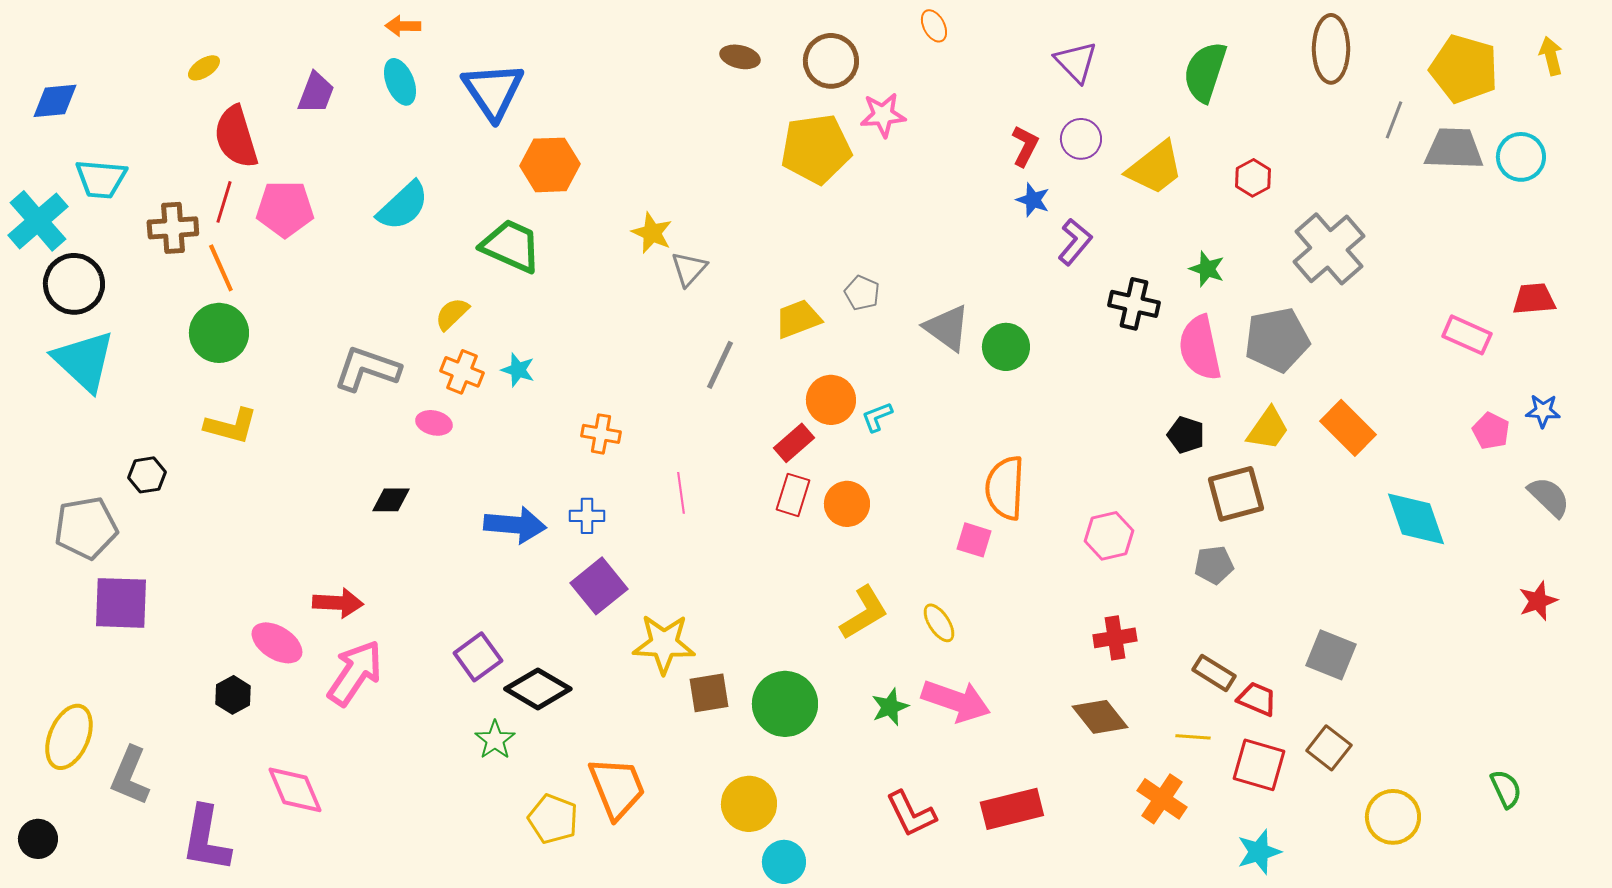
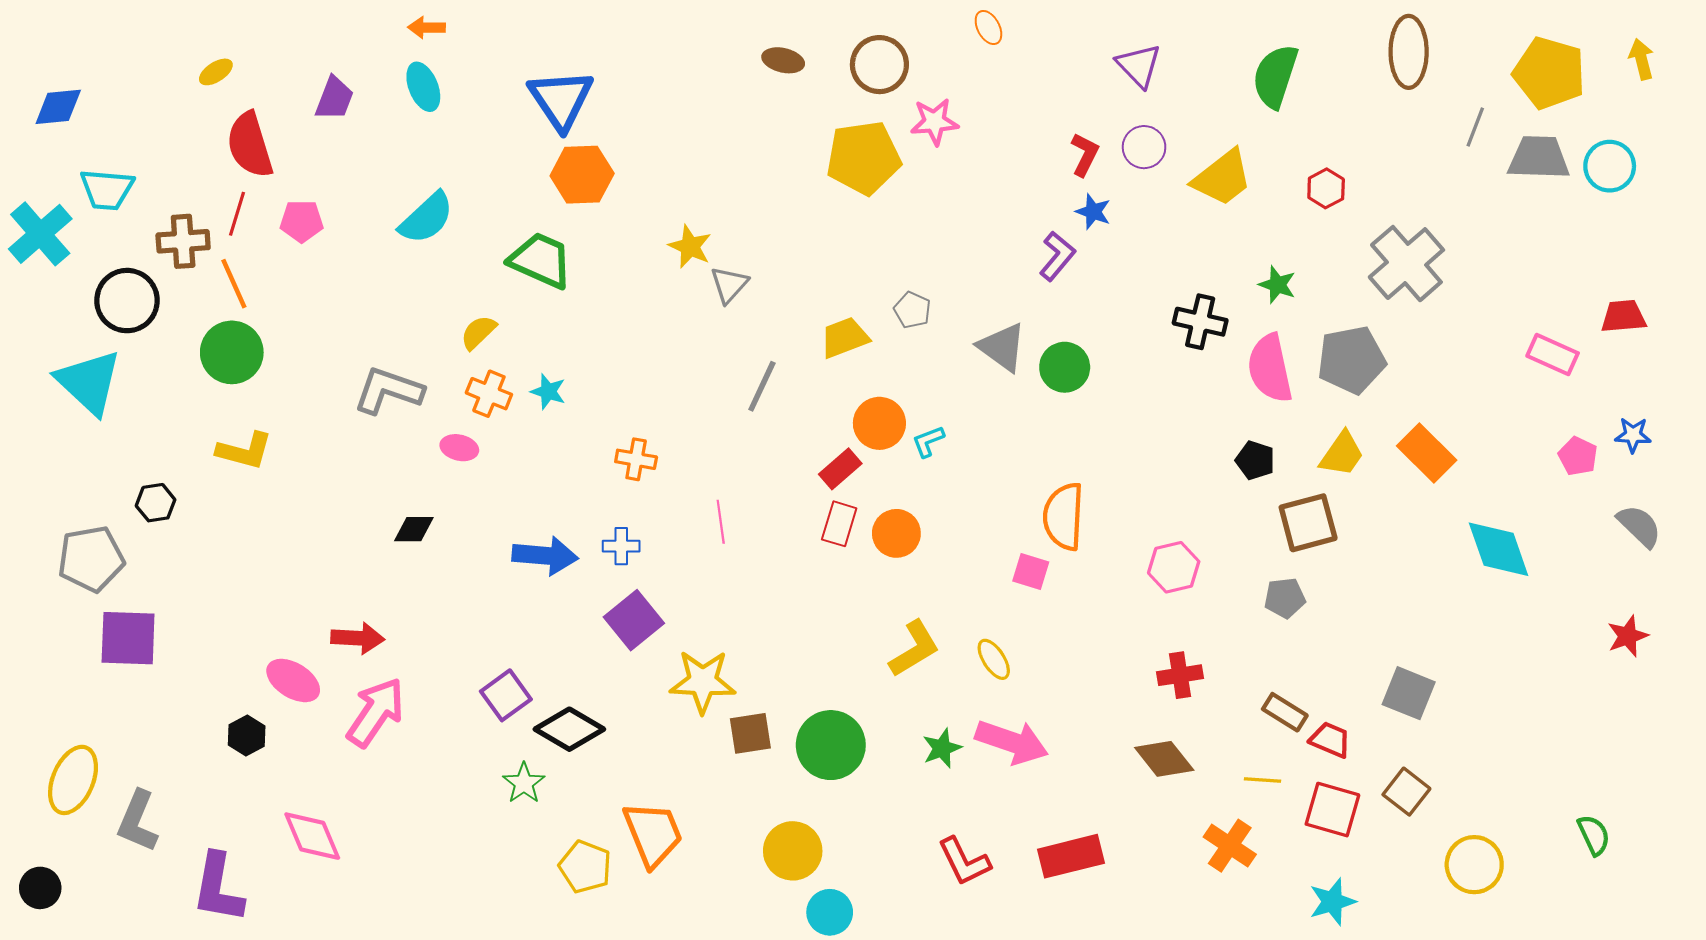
blue triangle: (493, 91) -> (561, 99), moved
pink pentagon: (285, 209) -> (302, 221), size x0.7
purple L-shape: (1075, 242) -> (1057, 256), moved
black circle: (74, 284) -> (127, 301), moved

